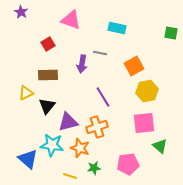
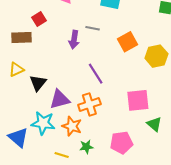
brown rectangle: (48, 75) -> (21, 38), moved
yellow hexagon: (147, 91) -> (156, 56), moved

